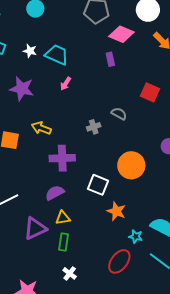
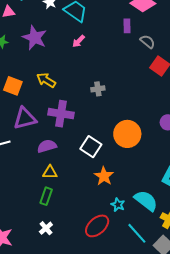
gray semicircle: (119, 114) -> (148, 42), moved
purple triangle: (35, 228) -> (25, 118), moved

